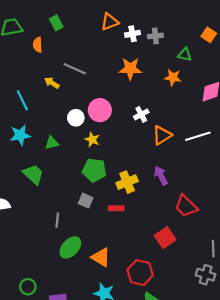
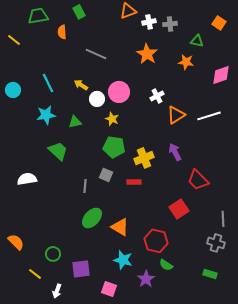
orange star: (130, 69) -> (147, 54), turned 30
yellow arrow: (52, 83) -> (81, 85), moved
gray line: (57, 220) -> (85, 186), moved

